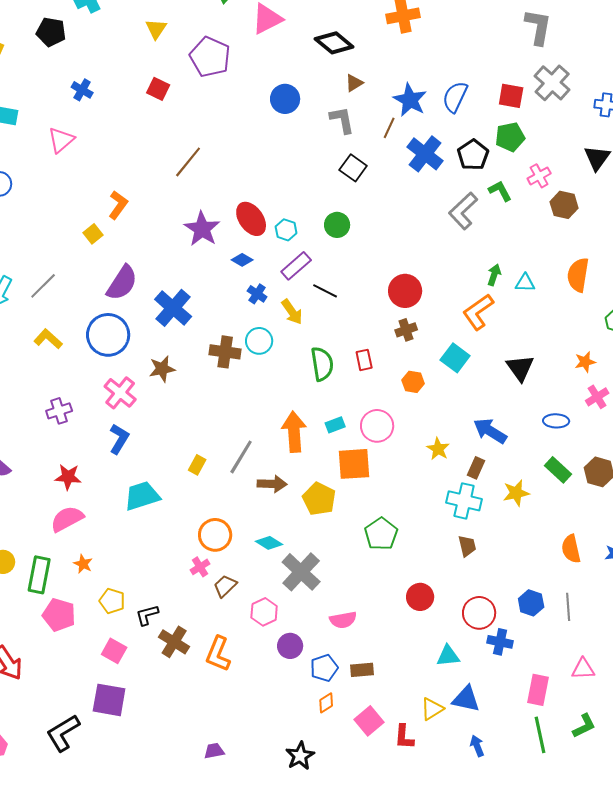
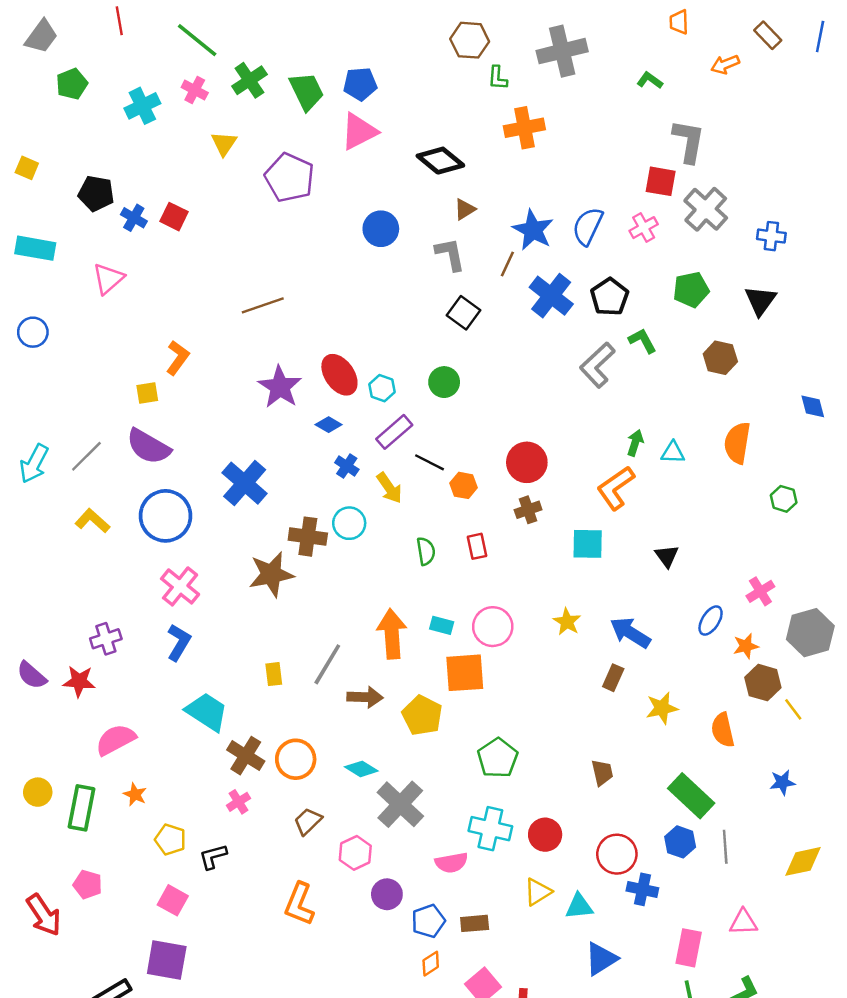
black pentagon: (51, 32) -> (96, 193), moved
red square: (158, 89) -> (174, 217), moved
red square: (511, 96) -> (661, 181), moved
green pentagon: (510, 137) -> (691, 290), moved
brown line: (188, 162) -> (263, 305), turned 32
pink cross: (539, 176) -> (644, 228), moved
yellow square: (93, 234) -> (147, 393), turned 30
purple semicircle: (122, 283) -> (148, 447), moved, turned 87
cyan square: (455, 358) -> (588, 544), turned -36
orange star: (585, 362) -> (746, 646), moved
green semicircle: (322, 364) -> (426, 551), size x0.7
black triangle: (520, 368) -> (667, 556), size x0.7
brown star: (162, 369) -> (271, 574), moved, size x1.4
orange hexagon: (413, 382) -> (464, 485), moved
purple cross: (59, 411) -> (106, 639), moved
blue ellipse: (556, 421) -> (711, 621), turned -60
cyan rectangle: (335, 425) -> (442, 625), turned 36
yellow star: (438, 449) -> (567, 622), moved
yellow rectangle: (197, 465) -> (274, 674), turned -36
green rectangle: (558, 470) -> (691, 796), moved, size x1.4
red star: (68, 477) -> (79, 681), moved
cyan trapezoid: (142, 496) -> (207, 712), turned 51
cyan cross: (464, 501) -> (490, 829), moved
orange semicircle: (571, 549) -> (723, 730), moved
pink cross: (200, 567) -> (238, 802), moved
pink pentagon: (59, 615) -> (88, 885), moved, size x0.7
brown cross: (174, 642) -> (246, 756), moved
blue triangle: (466, 699) -> (601, 959), turned -44
yellow triangle: (432, 709) -> (538, 892), moved

